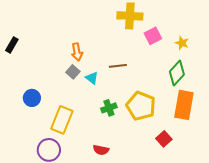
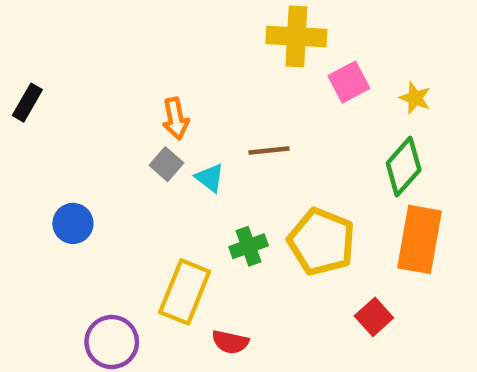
yellow rectangle: (62, 120) -> (185, 292), moved

